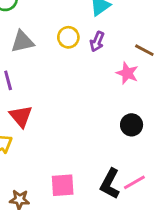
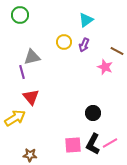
gray triangle: (22, 42) -> (32, 57), moved
black circle: (132, 125) -> (93, 113), moved
pink square: (63, 185) -> (73, 145), moved

